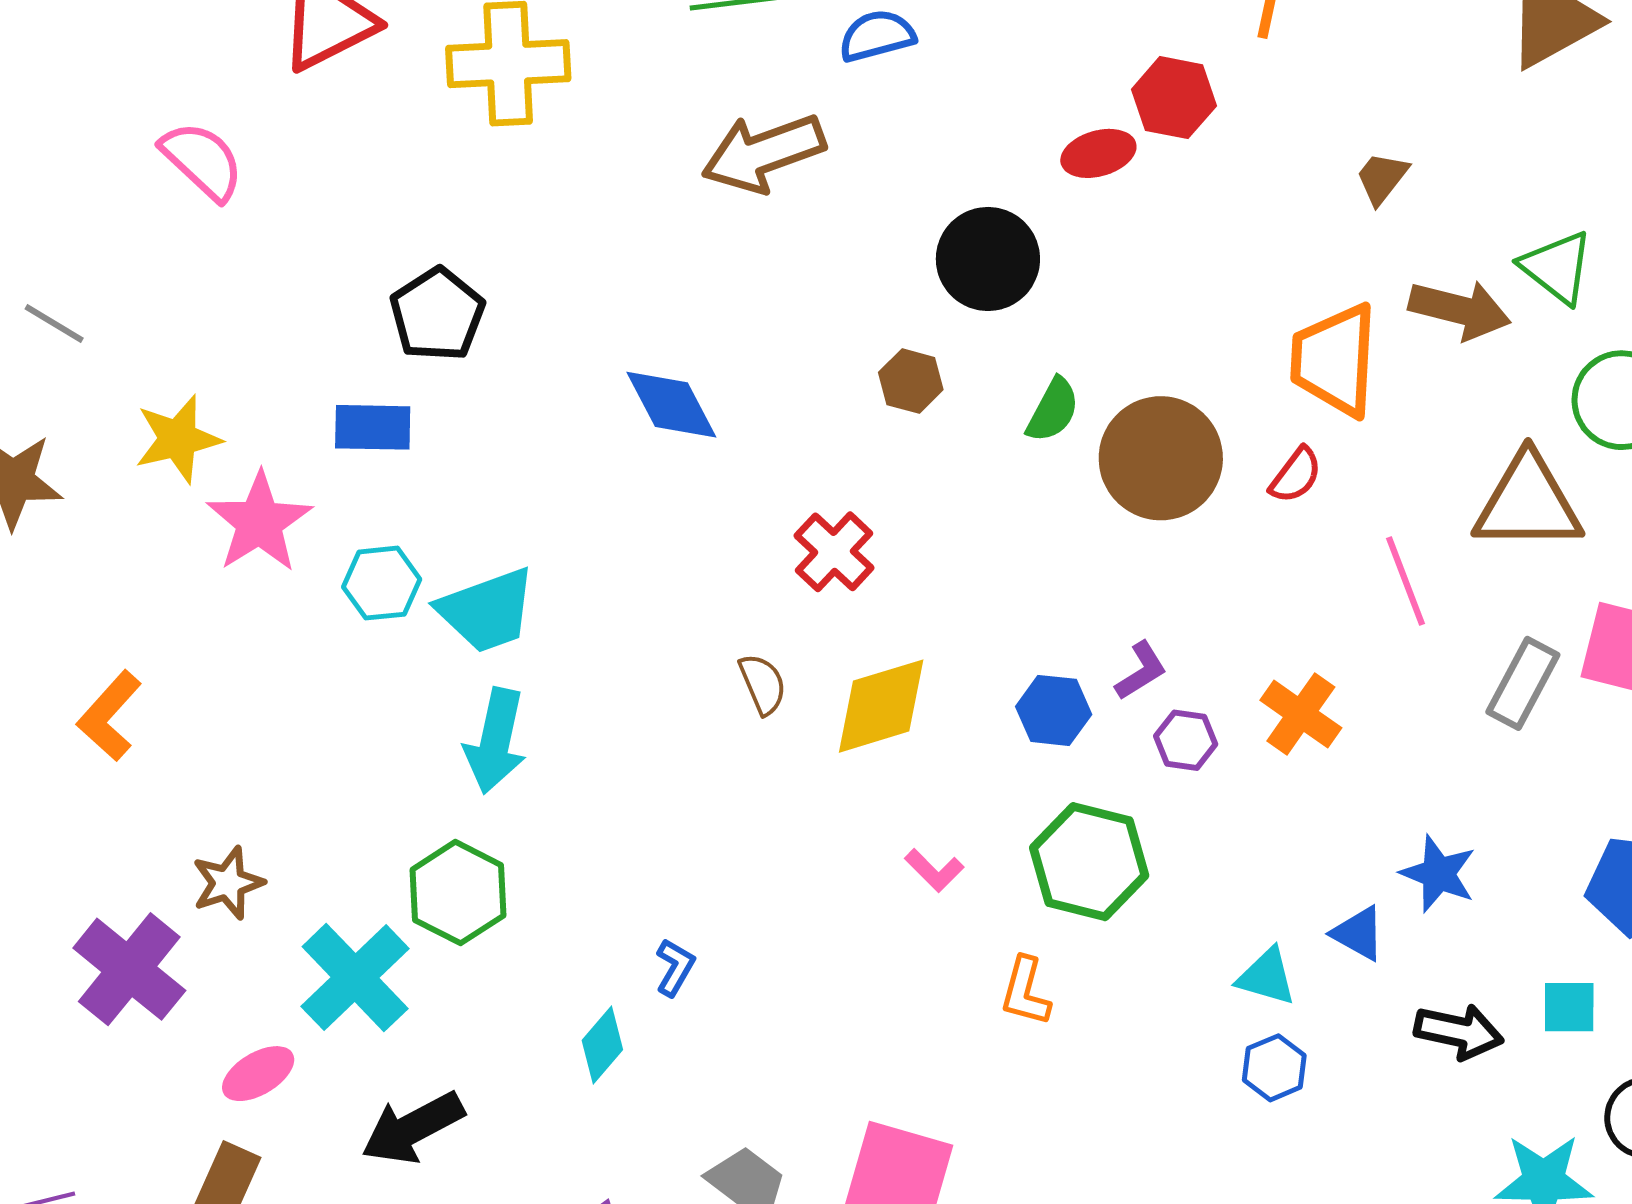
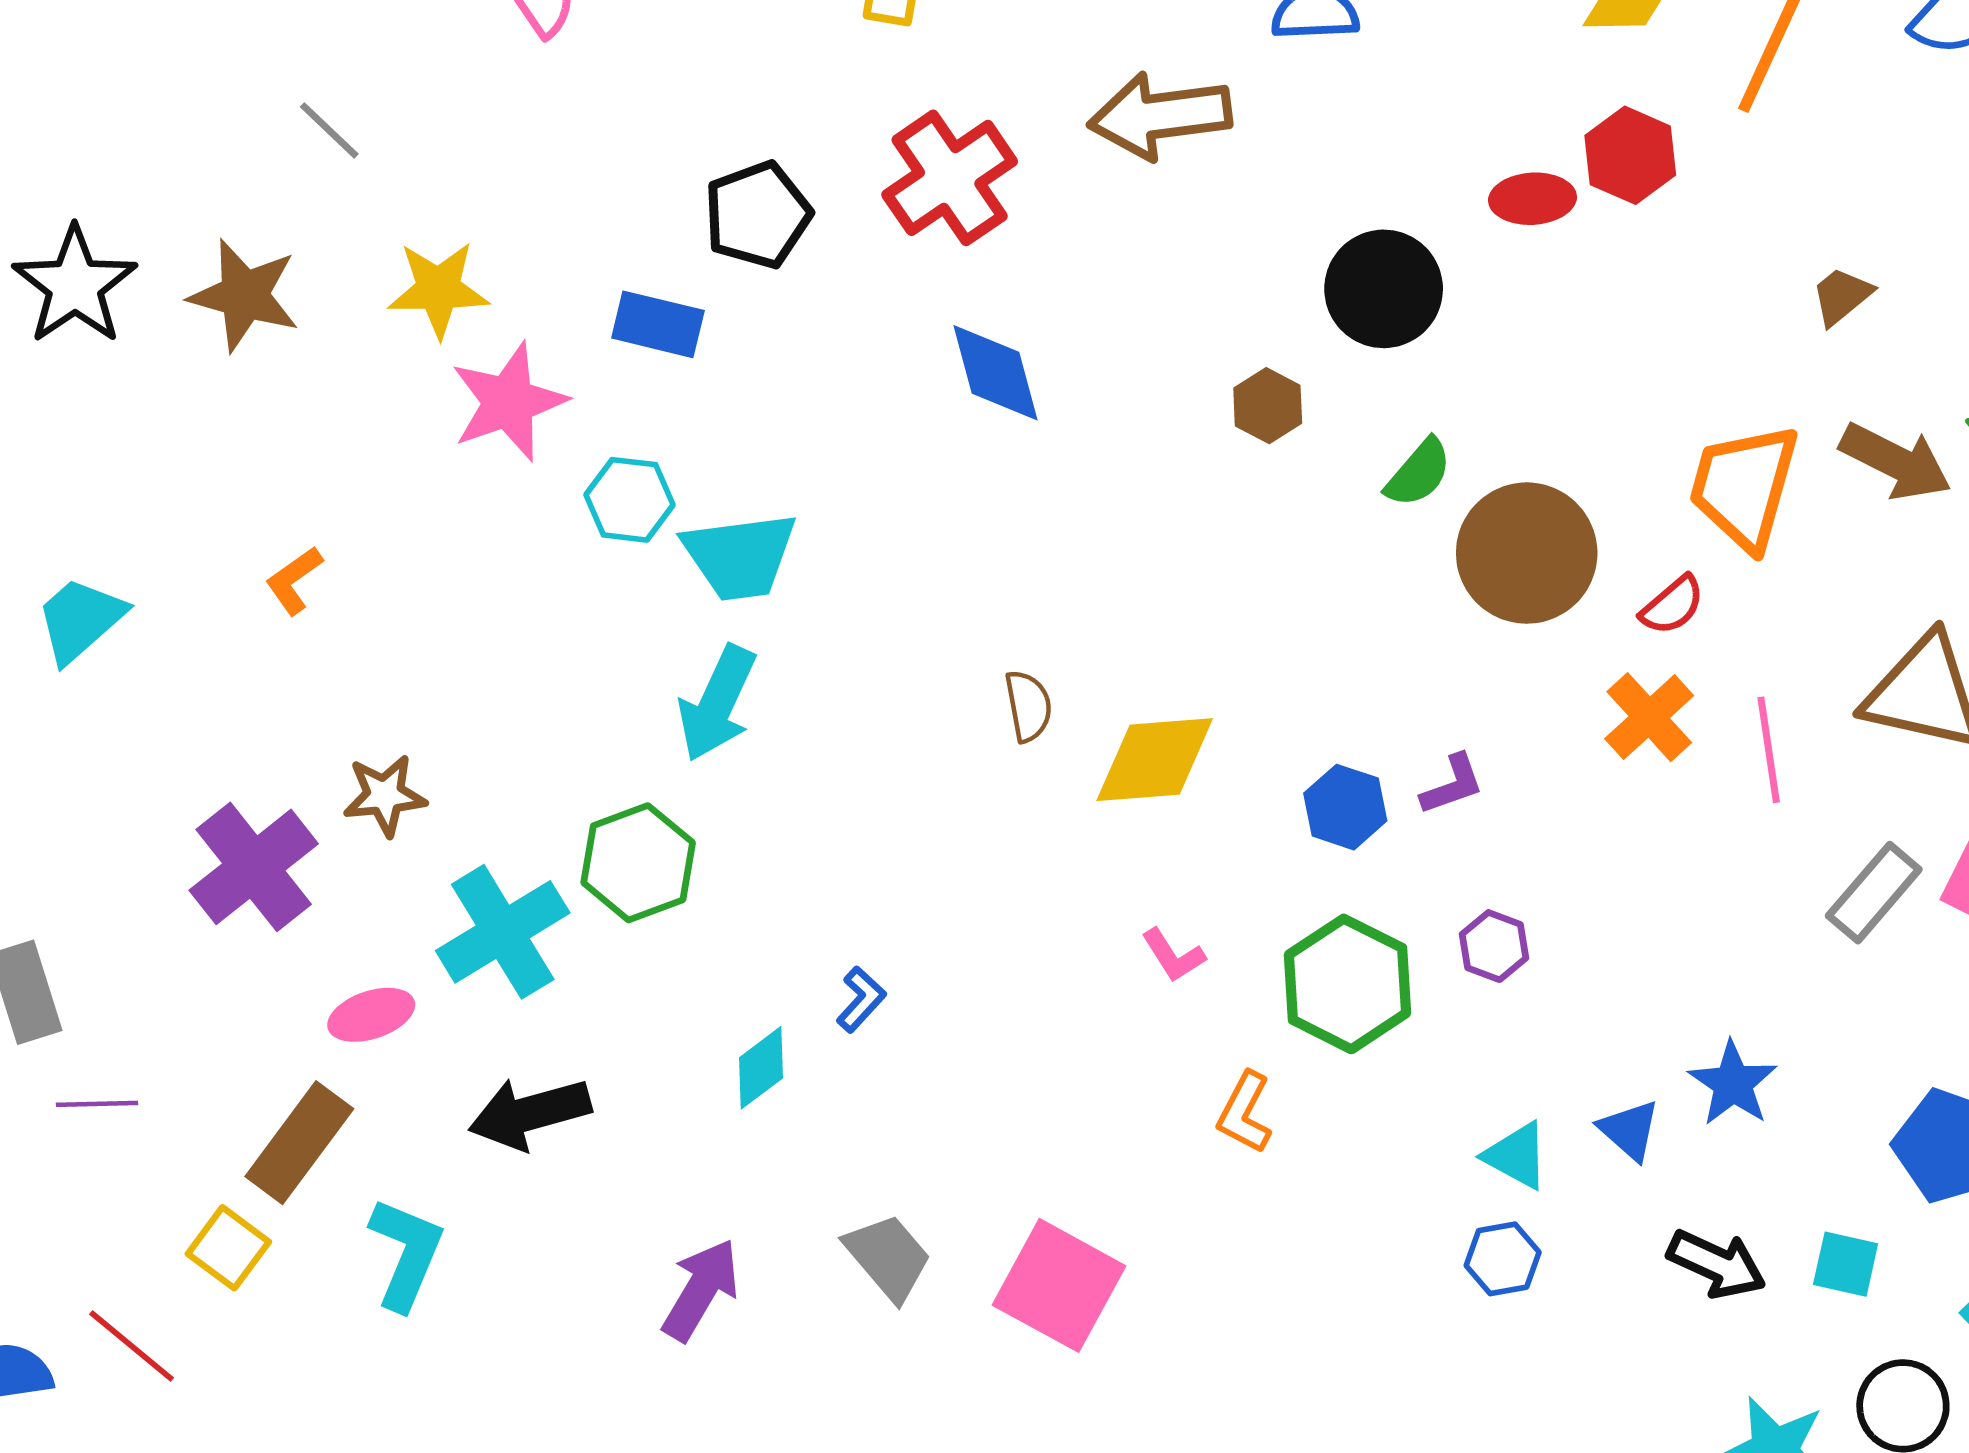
red cross: (834, 552) -> (950, 178), moved, size x1.4
orange cross: (1301, 714) -> (1649, 717), moved
orange L-shape: (109, 716) -> (294, 580), size x0.7
purple hexagon: (1186, 740) -> (1494, 946), moved

